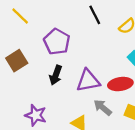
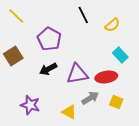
black arrow: (56, 75) -> (48, 69), turned 42
gray arrow: (103, 107) -> (90, 98), turned 108

